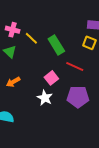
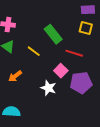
yellow line: (31, 38) -> (34, 51), moved
pink square: (51, 78) -> (61, 71), moved

